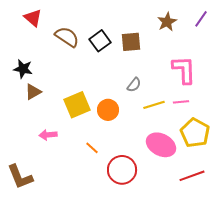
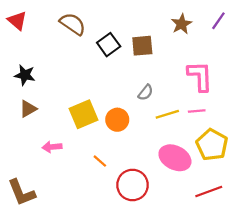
red triangle: (33, 18) -> (17, 21), moved
brown semicircle: (67, 37) -> (73, 24), moved
brown triangle: (33, 92) -> (28, 109), moved

